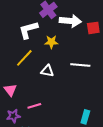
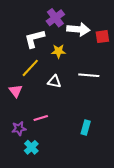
pink triangle: (10, 90) -> (16, 91), moved
cyan rectangle: (85, 117) -> (86, 127), moved

